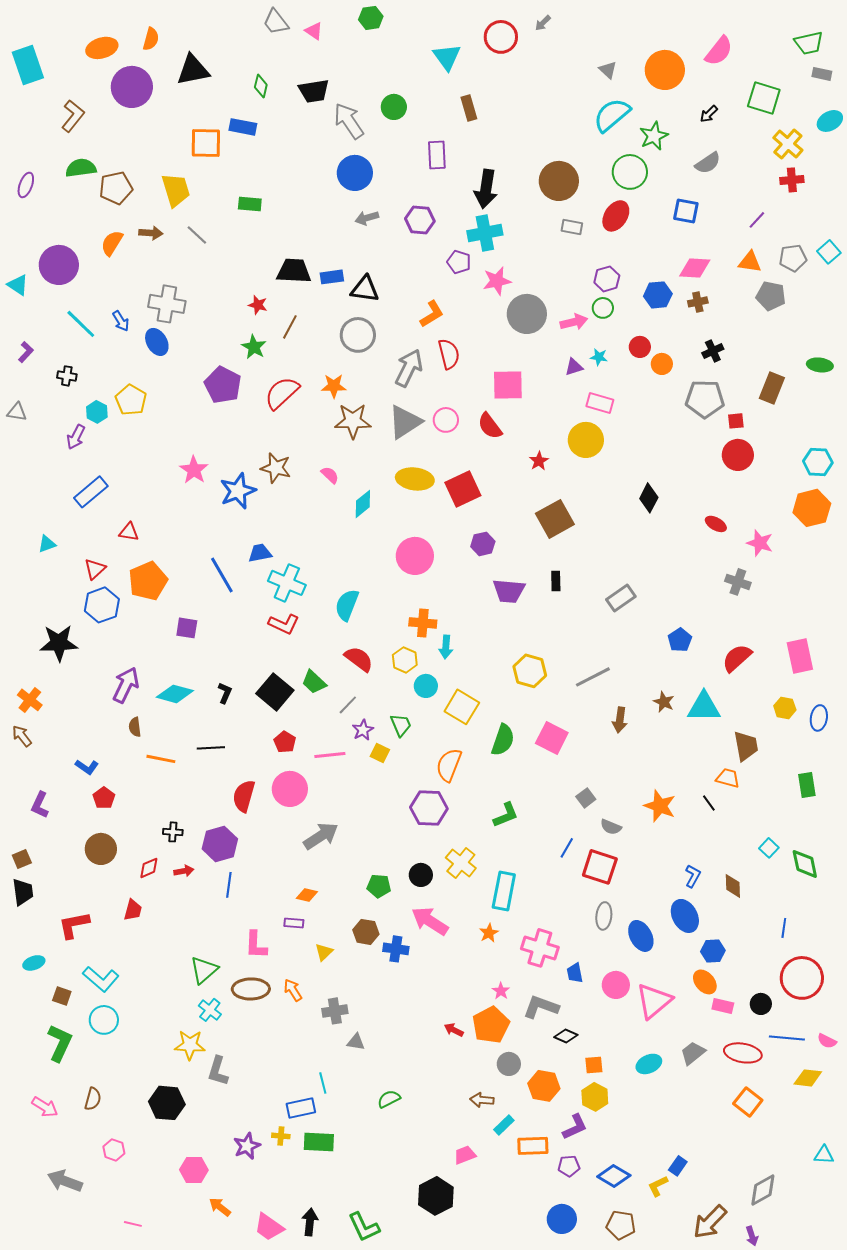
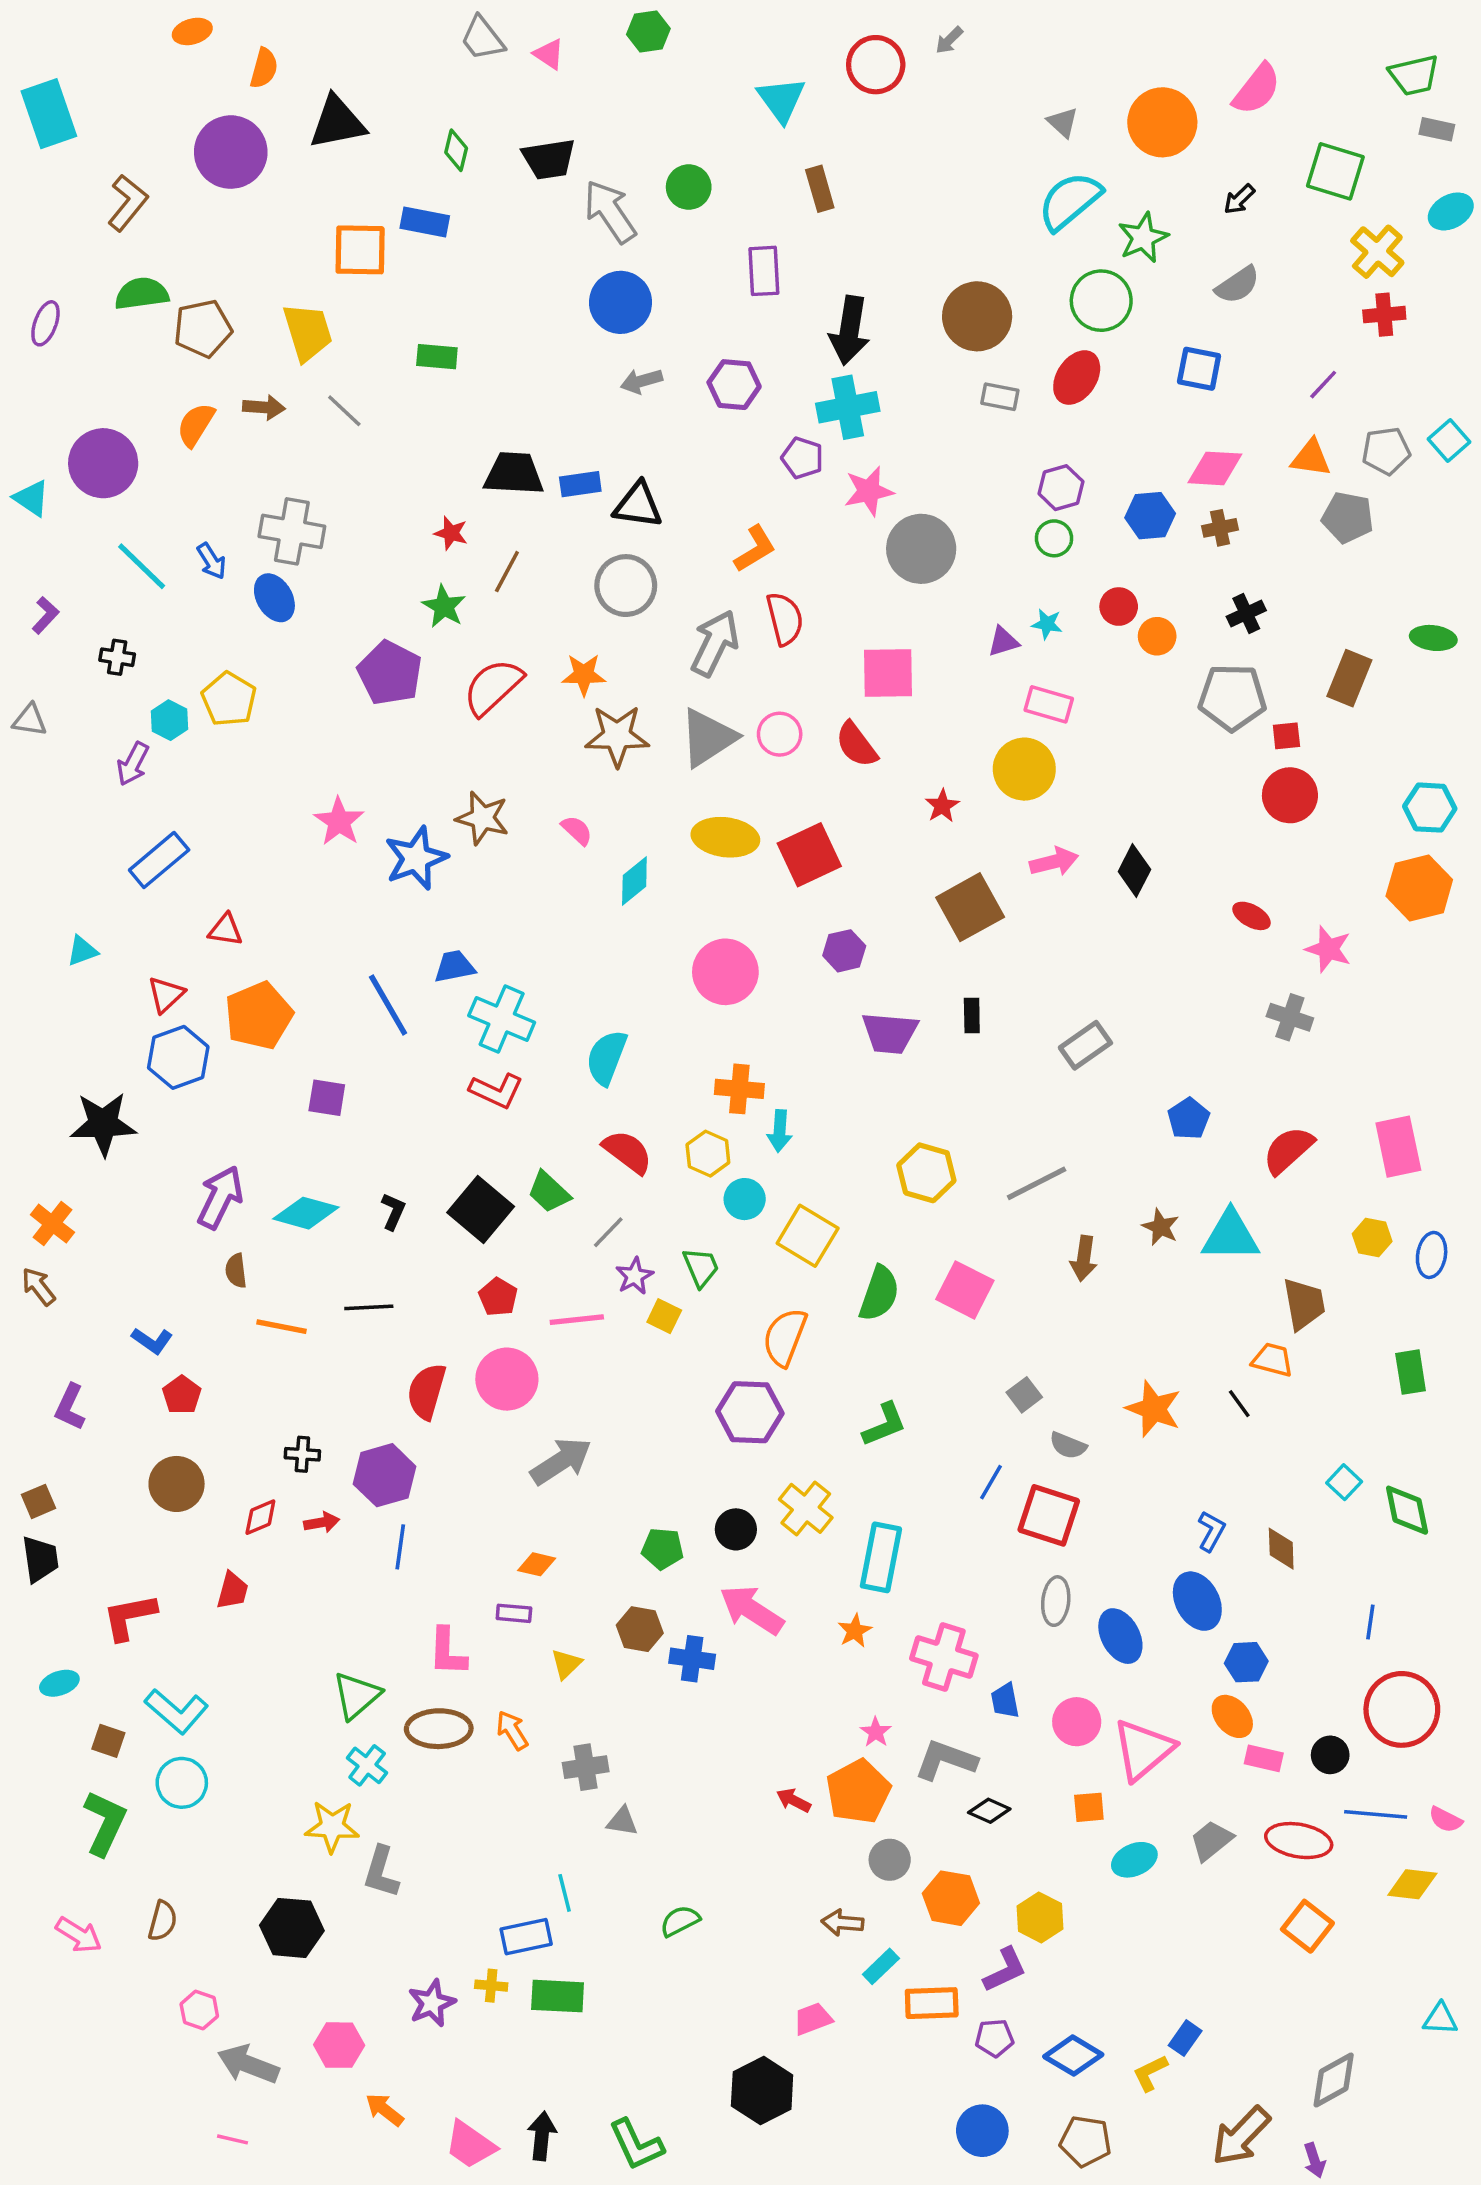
orange ellipse: (102, 48) -> (192, 31), moved, size x0.7
pink arrow: (574, 322) -> (1054, 862), moved
orange square: (594, 1065) -> (1089, 1807), moved
gray arrow: (65, 1181) -> (248, 2064), moved

